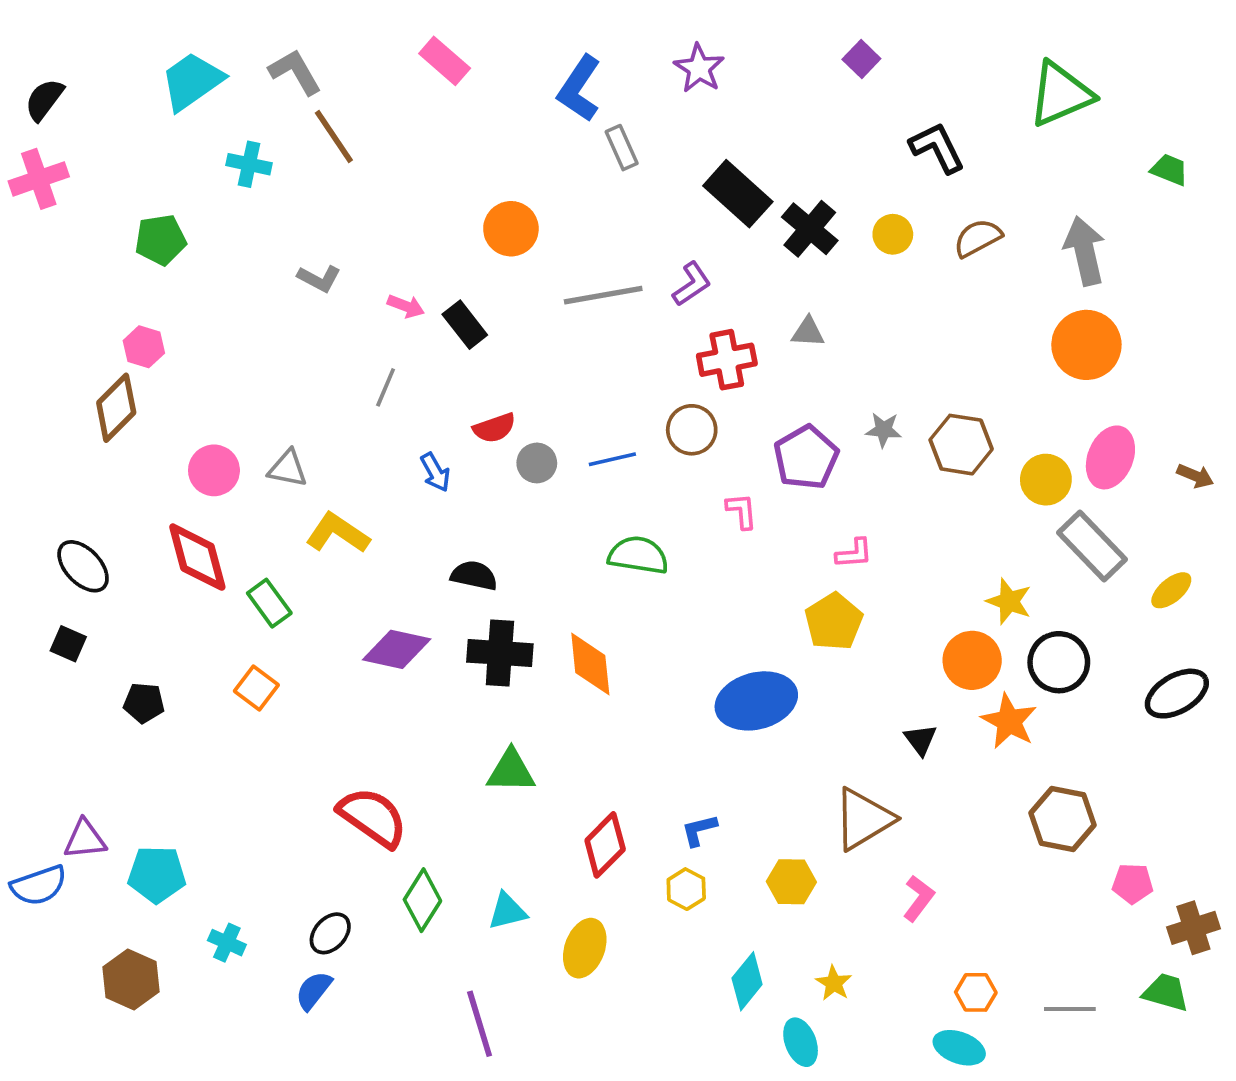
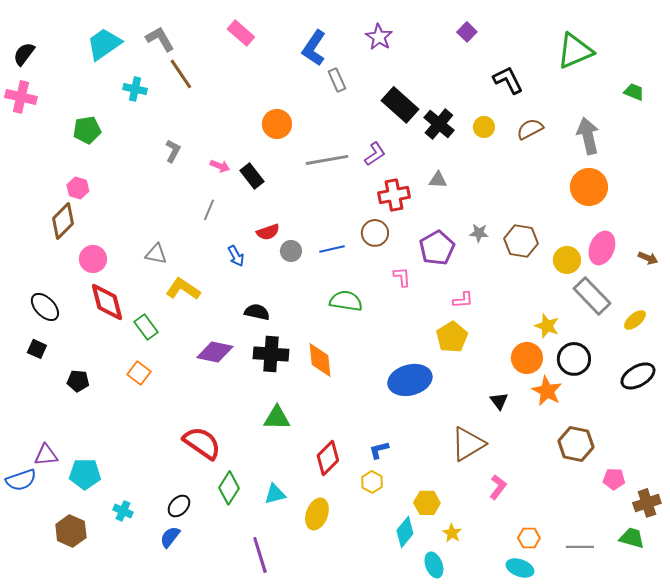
pink cross: (39, 179) -> (21, 97), turned 32
gray L-shape: (319, 279) -> (173, 151), turned -90
pink circle: (214, 470) -> (93, 259), moved
yellow hexagon: (791, 882) -> (427, 503), moved

